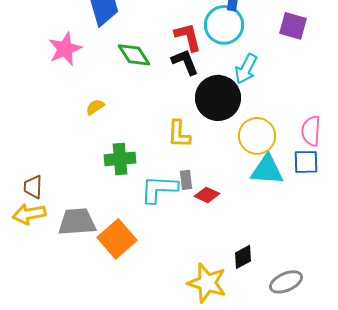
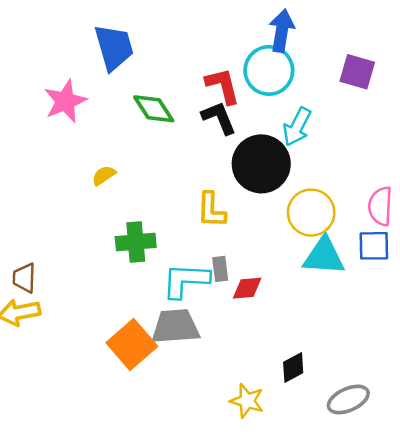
red diamond: (207, 195) -> (247, 288), turned -30
gray trapezoid: (77, 222) -> (175, 327), moved
yellow star: (207, 283) -> (247, 401), size x0.7

